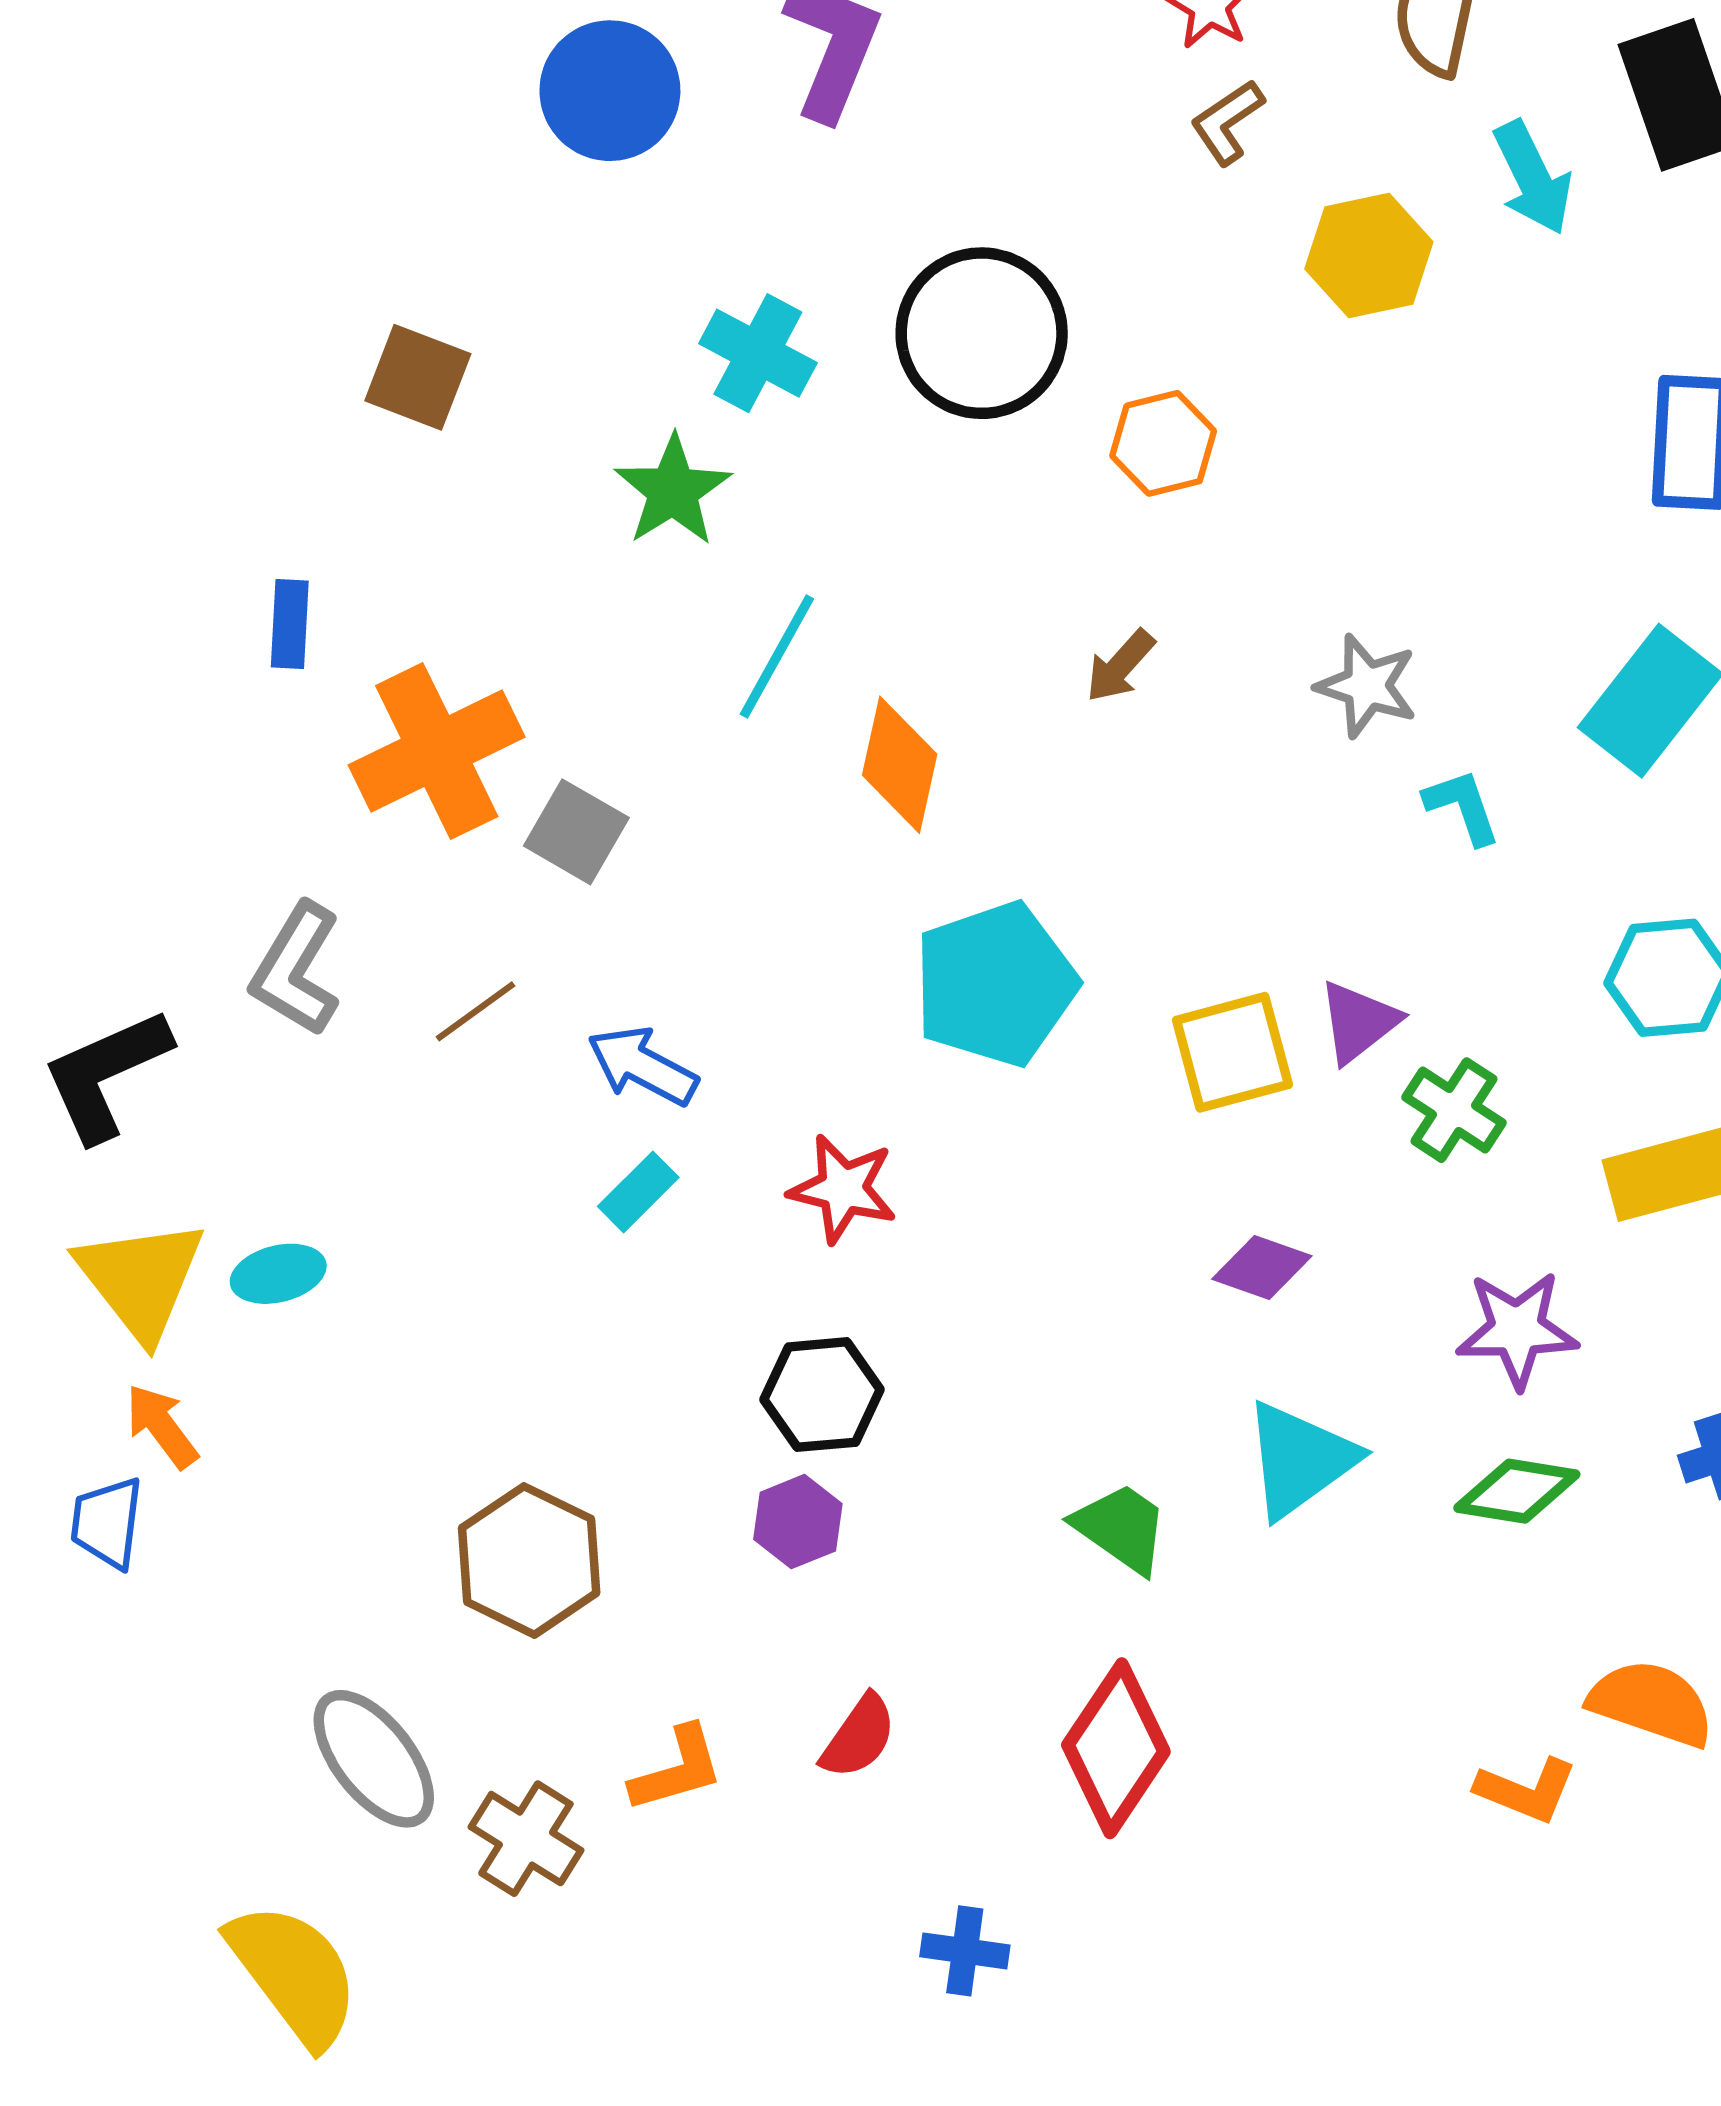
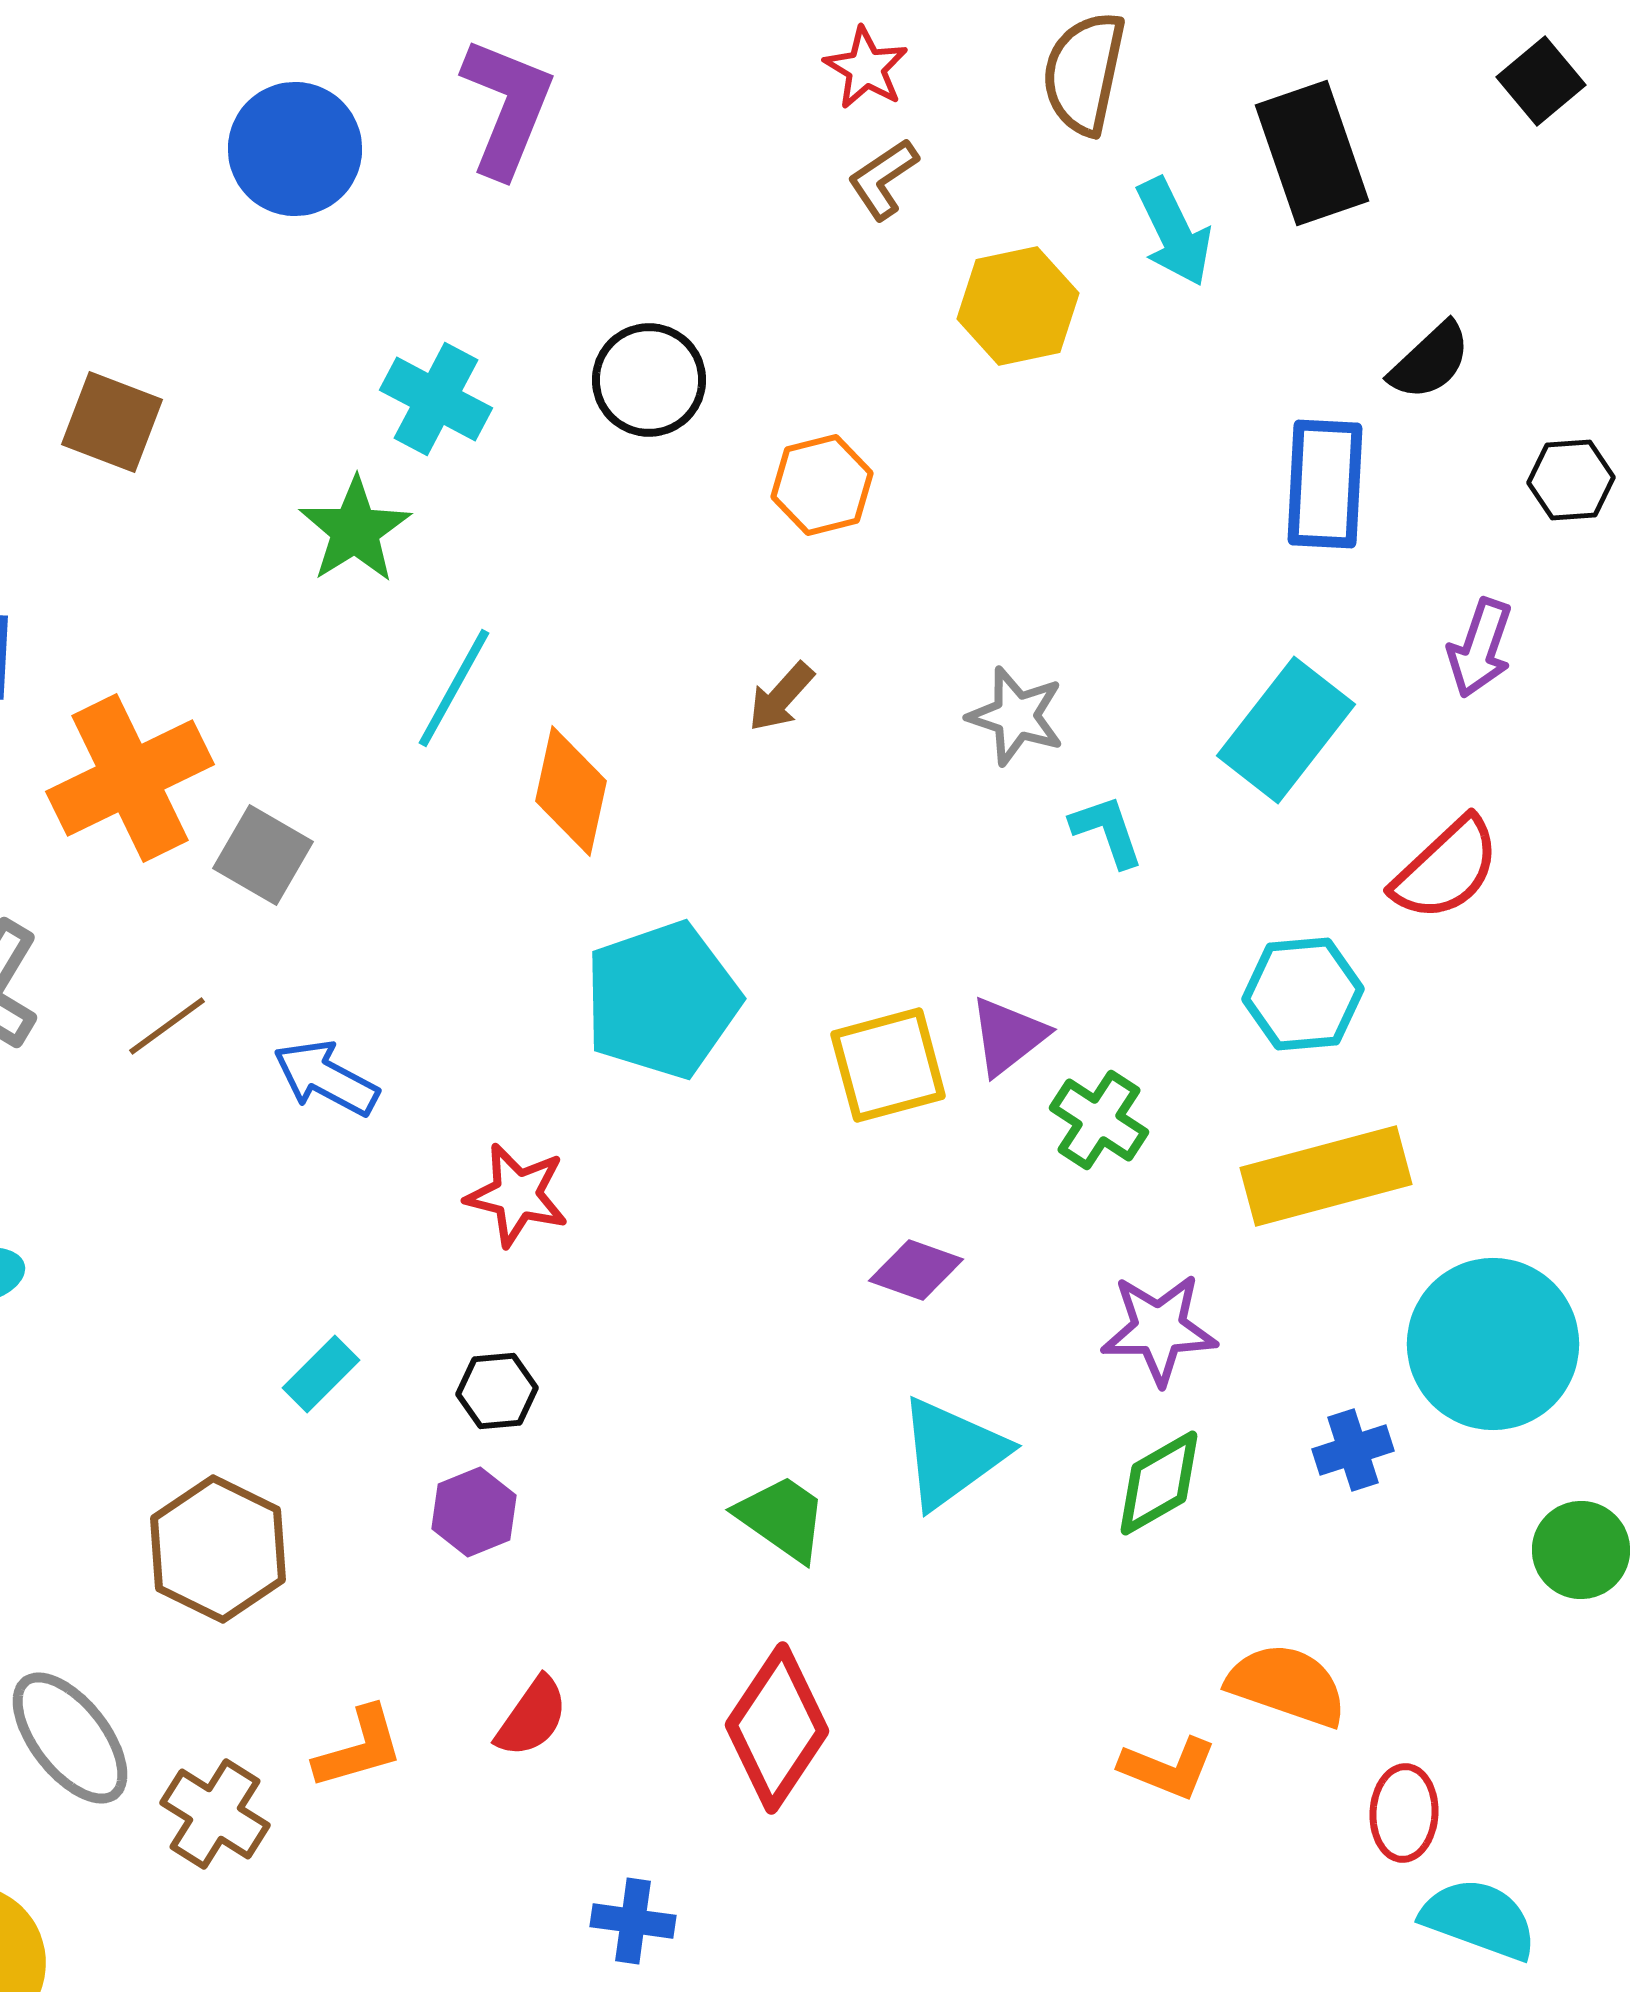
black circle: (982, 333) -> (649, 380), size x0.7
cyan rectangle: (638, 1192) -> (321, 1374), moved
black hexagon: (822, 1395) -> (497, 1391), size x0.7
green diamond: (1517, 1491) -> (1159, 1483), turned -39

